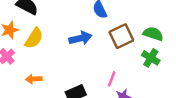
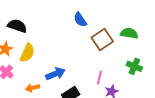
blue arrow: (80, 38) -> (55, 74), moved
green cross: (151, 58) -> (134, 66), moved

